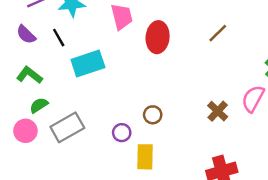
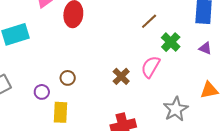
brown line: (218, 33) -> (149, 21), moved

